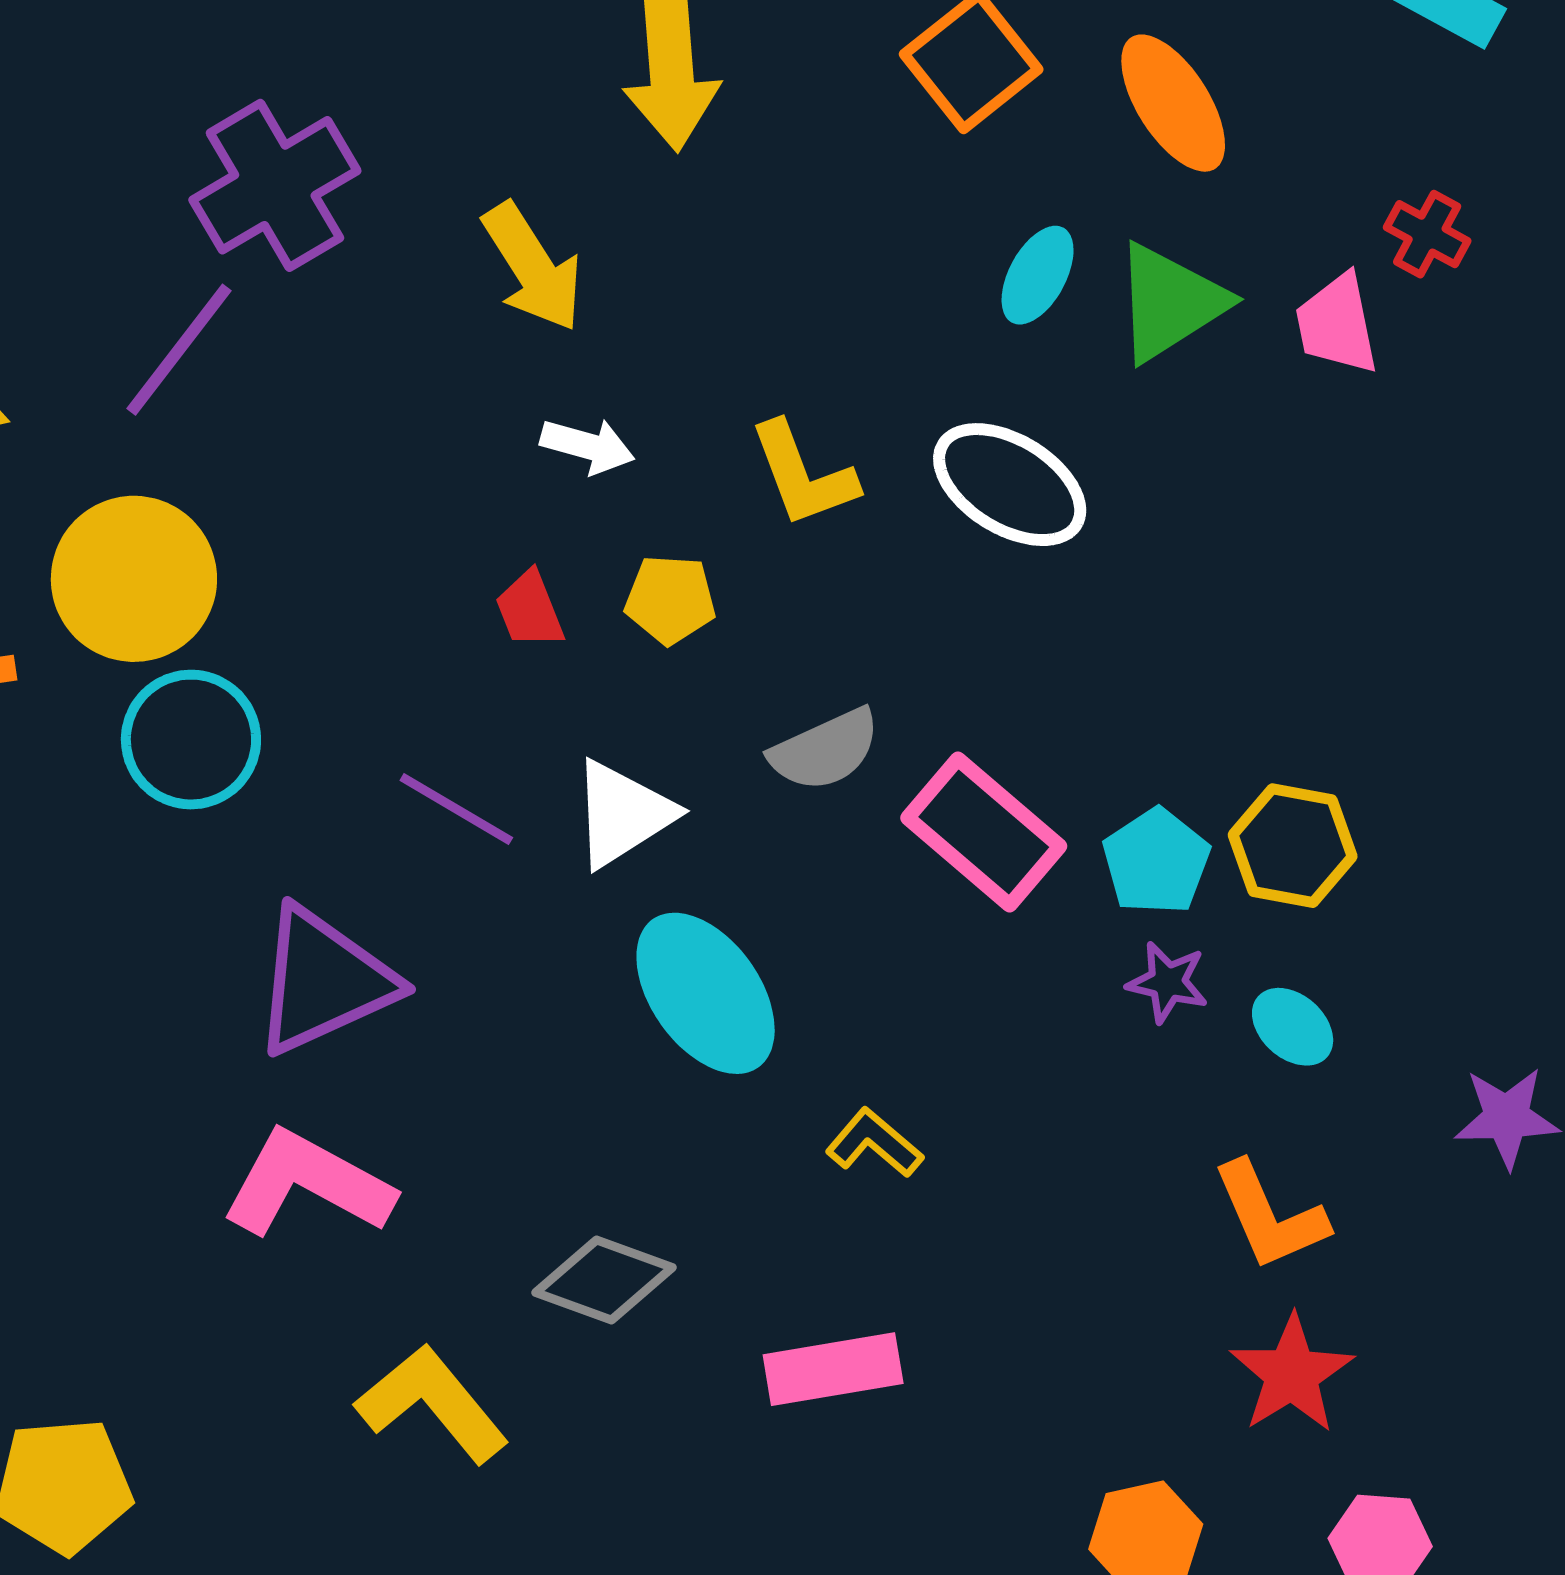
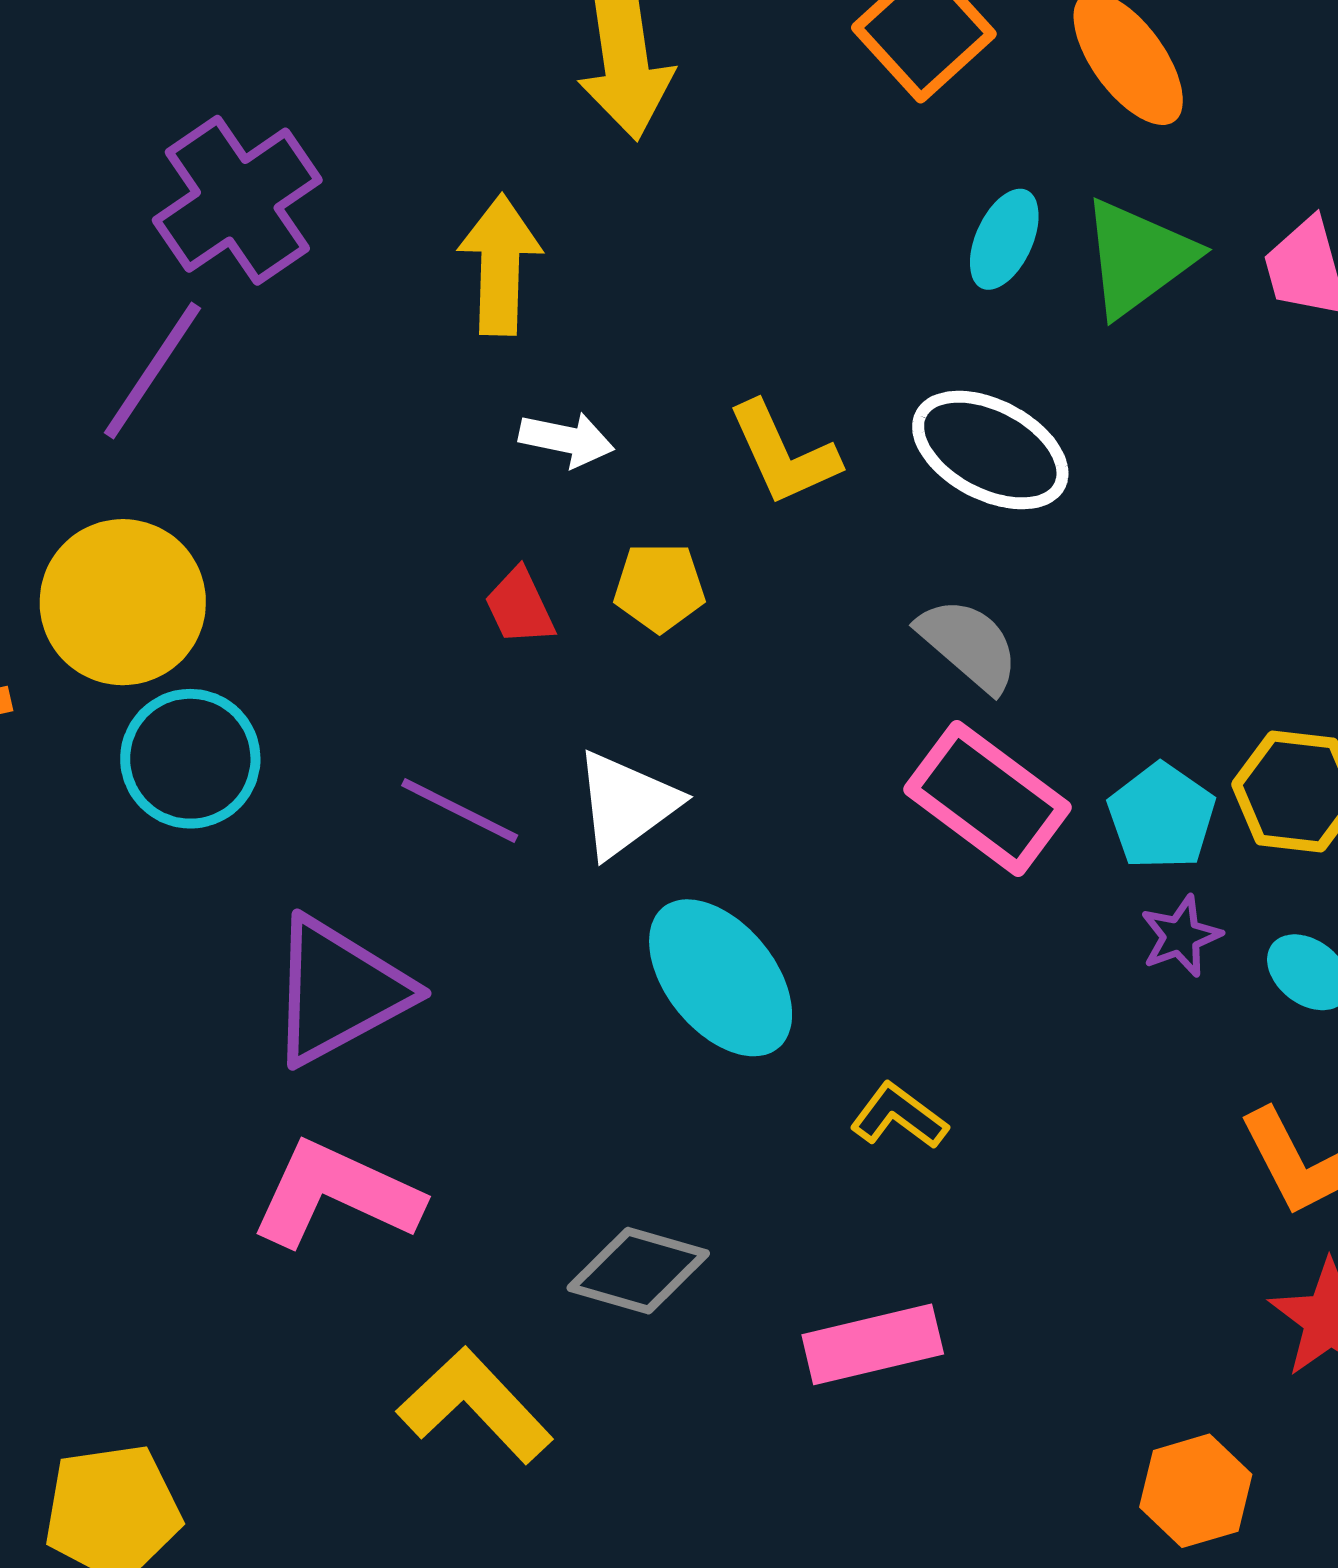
yellow arrow: (533, 267) -> (500, 265), turned -142
gray semicircle: (825, 750) -> (969, 645), moved, turned -111
purple star: (1167, 982) -> (1181, 936), turned -30

